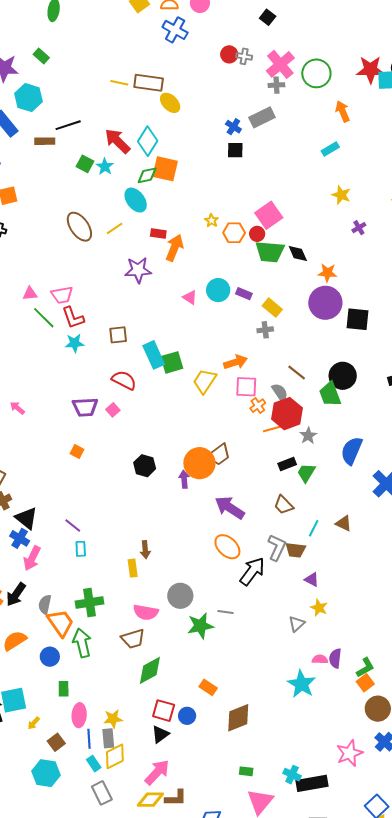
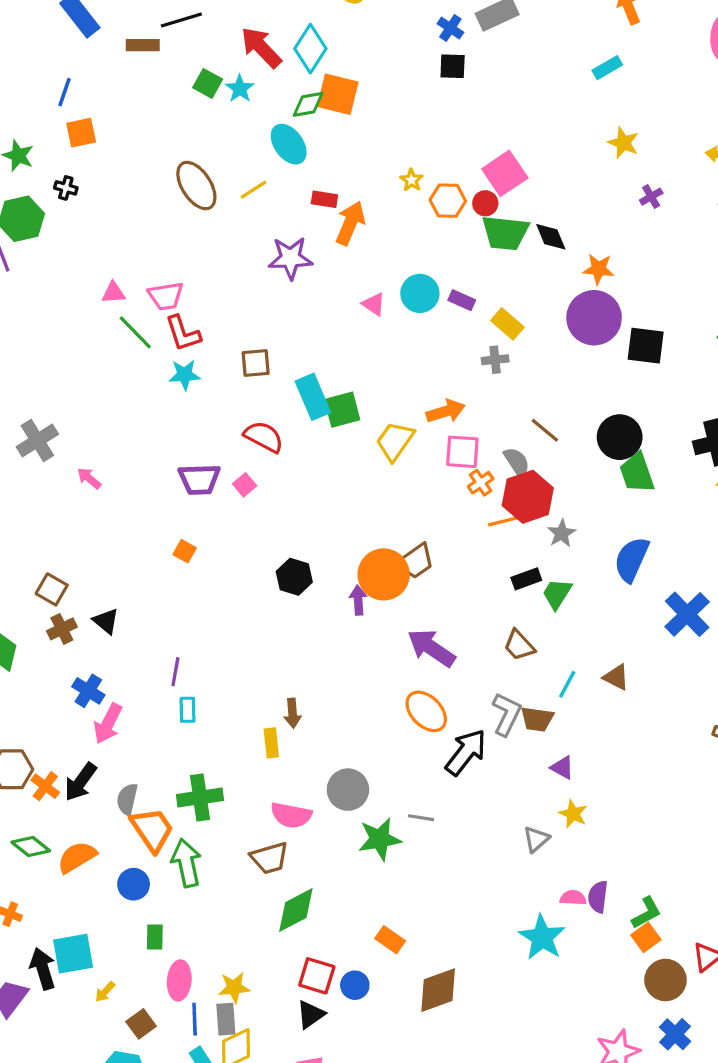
green trapezoid: (330, 394) -> (637, 473), moved
black triangle: (26, 518) -> (106, 621), moved, size x0.7
purple line: (73, 526) -> (175, 672), turned 60

